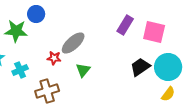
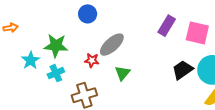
blue circle: (36, 14) -> (88, 14), moved
green star: (16, 31) -> (56, 46), moved

